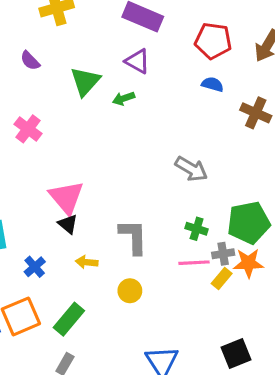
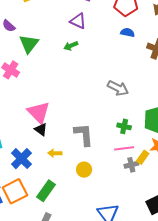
green triangle: (85, 81) -> (29, 44), moved
gray cross: (223, 254) -> (131, 165), moved
blue cross: (35, 267) -> (21, 159), size x1.5

